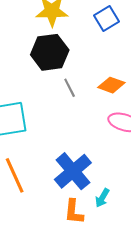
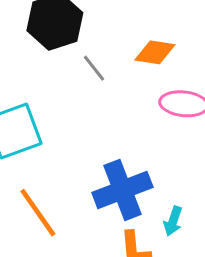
blue cross: (73, 171) -> (122, 190), turned 30

